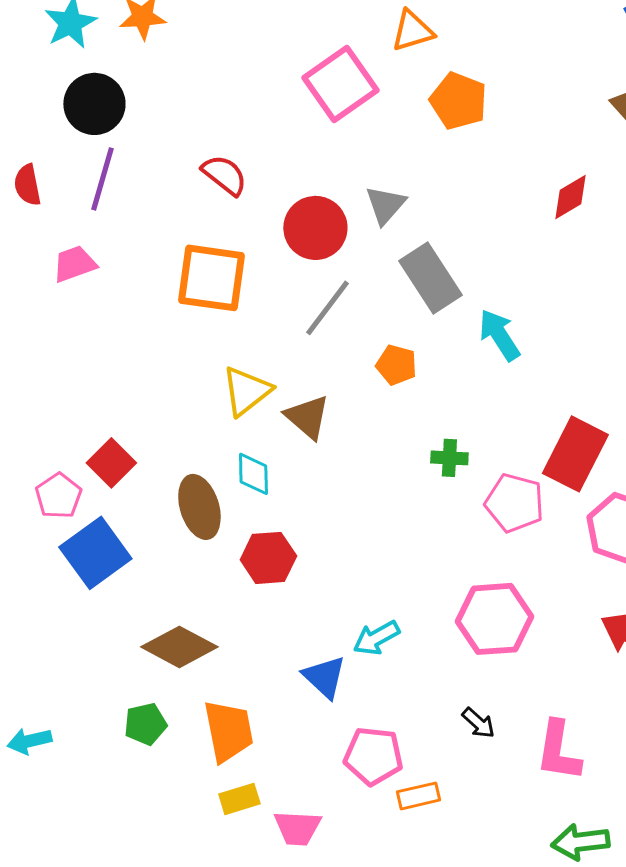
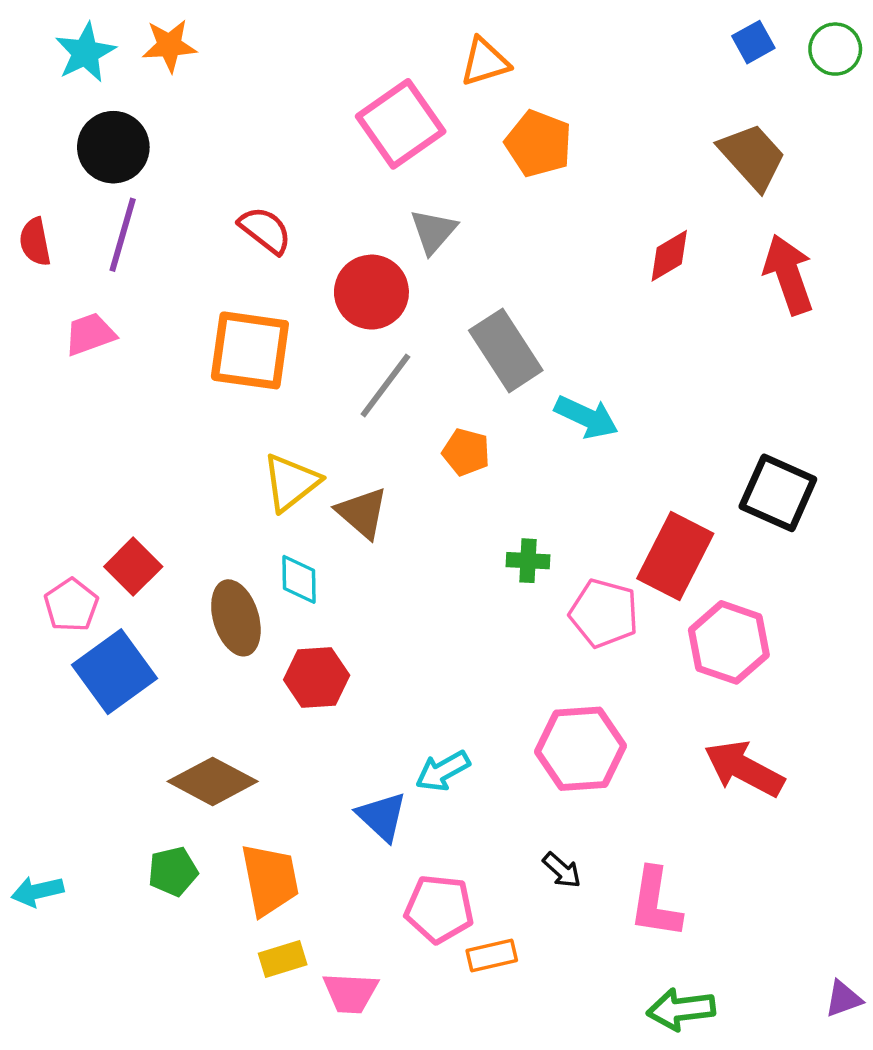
gray triangle: (385, 205) -> (433, 231), moved
cyan arrow: (499, 335) -> (586, 417), turned 148

